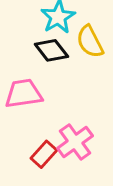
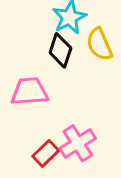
black diamond: (51, 50) -> (60, 50), turned 52

